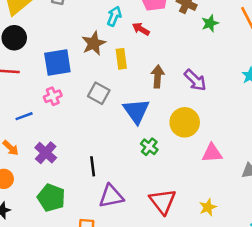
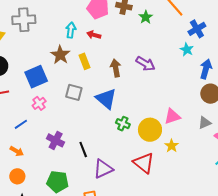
yellow circle: (185, 122) -> (150, 130), moved
purple cross: (46, 153) -> (56, 140), moved
yellow star: (208, 207) -> (172, 146), moved

